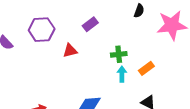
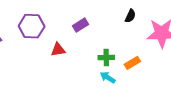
orange rectangle: (146, 68) -> (132, 63), moved
cyan arrow: (122, 74) -> (108, 77), turned -63

